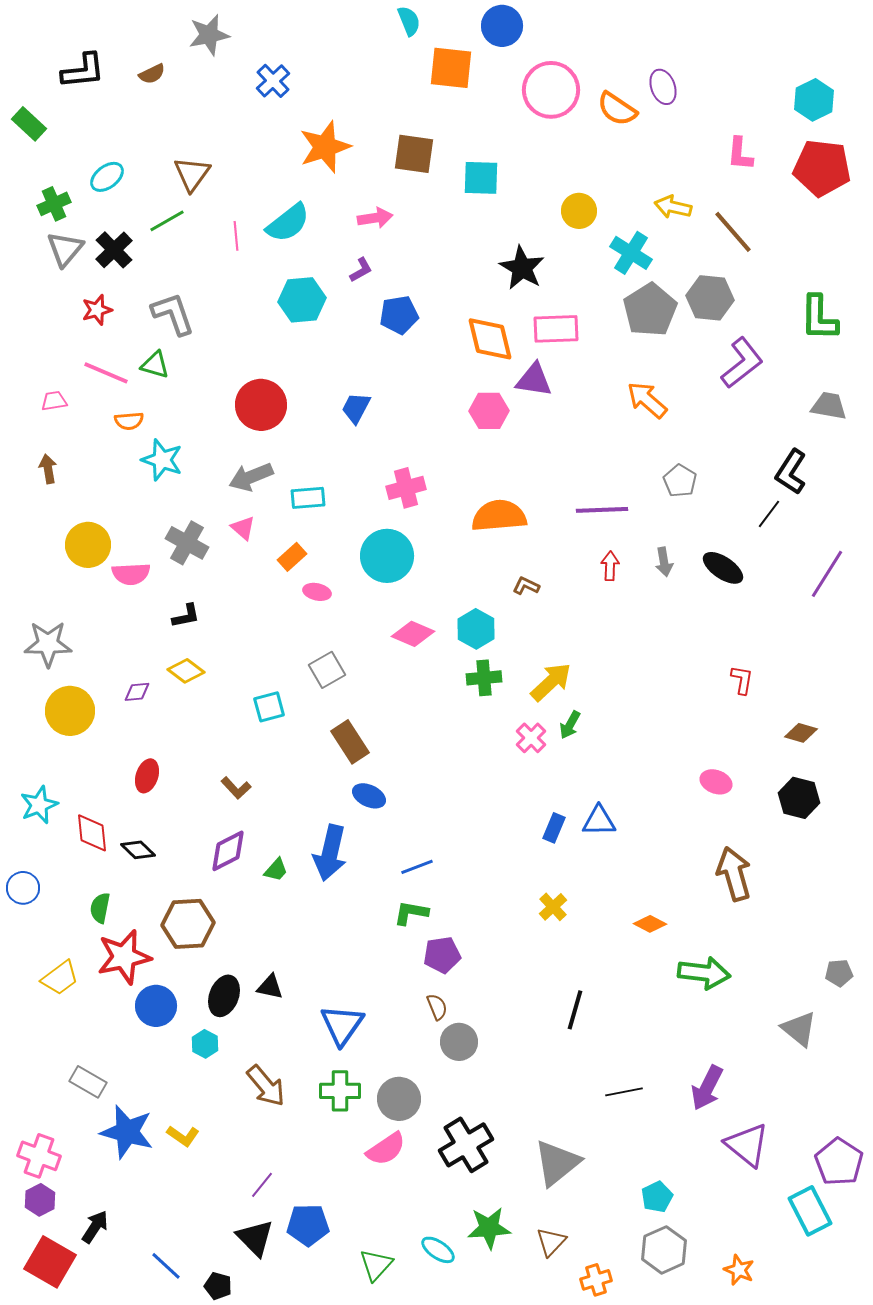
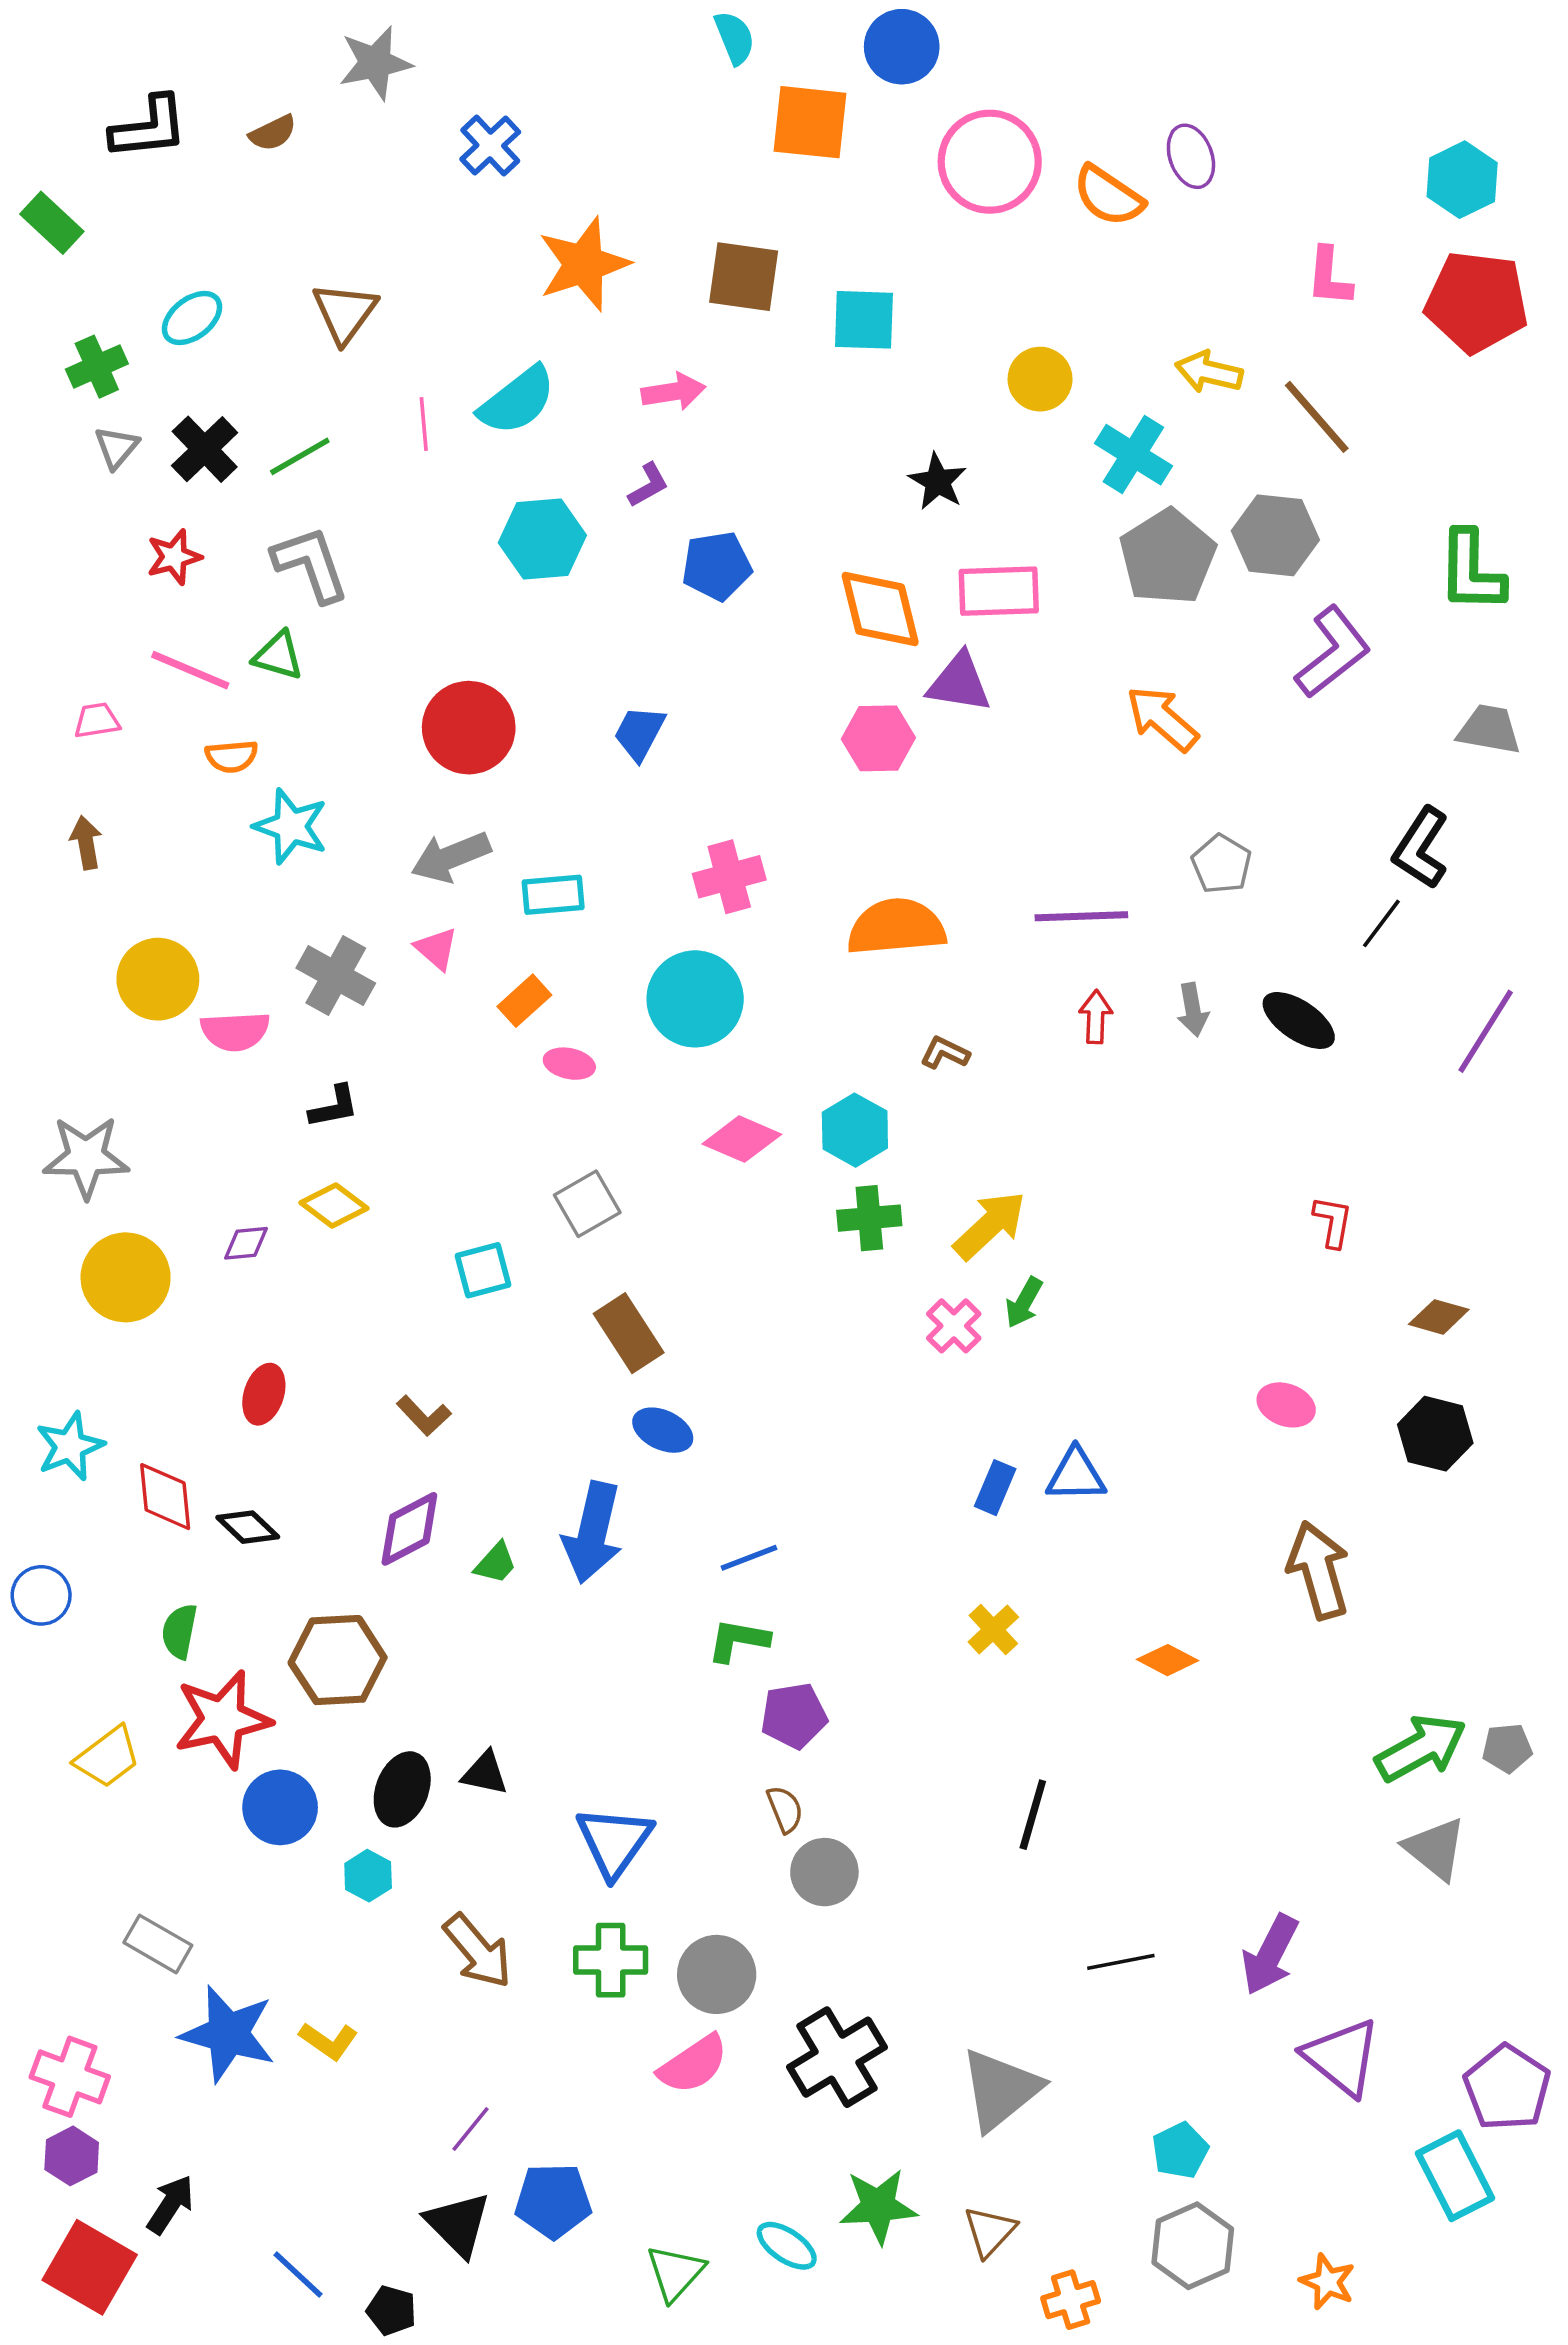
green line: (167, 221) -> (300, 456), moved
gray triangle: (65, 249) -> (117, 447), size x0.7
black star: (522, 268) -> (938, 481), size x0.7
green arrow: (704, 973) -> (1421, 1748), moved, turned -36

